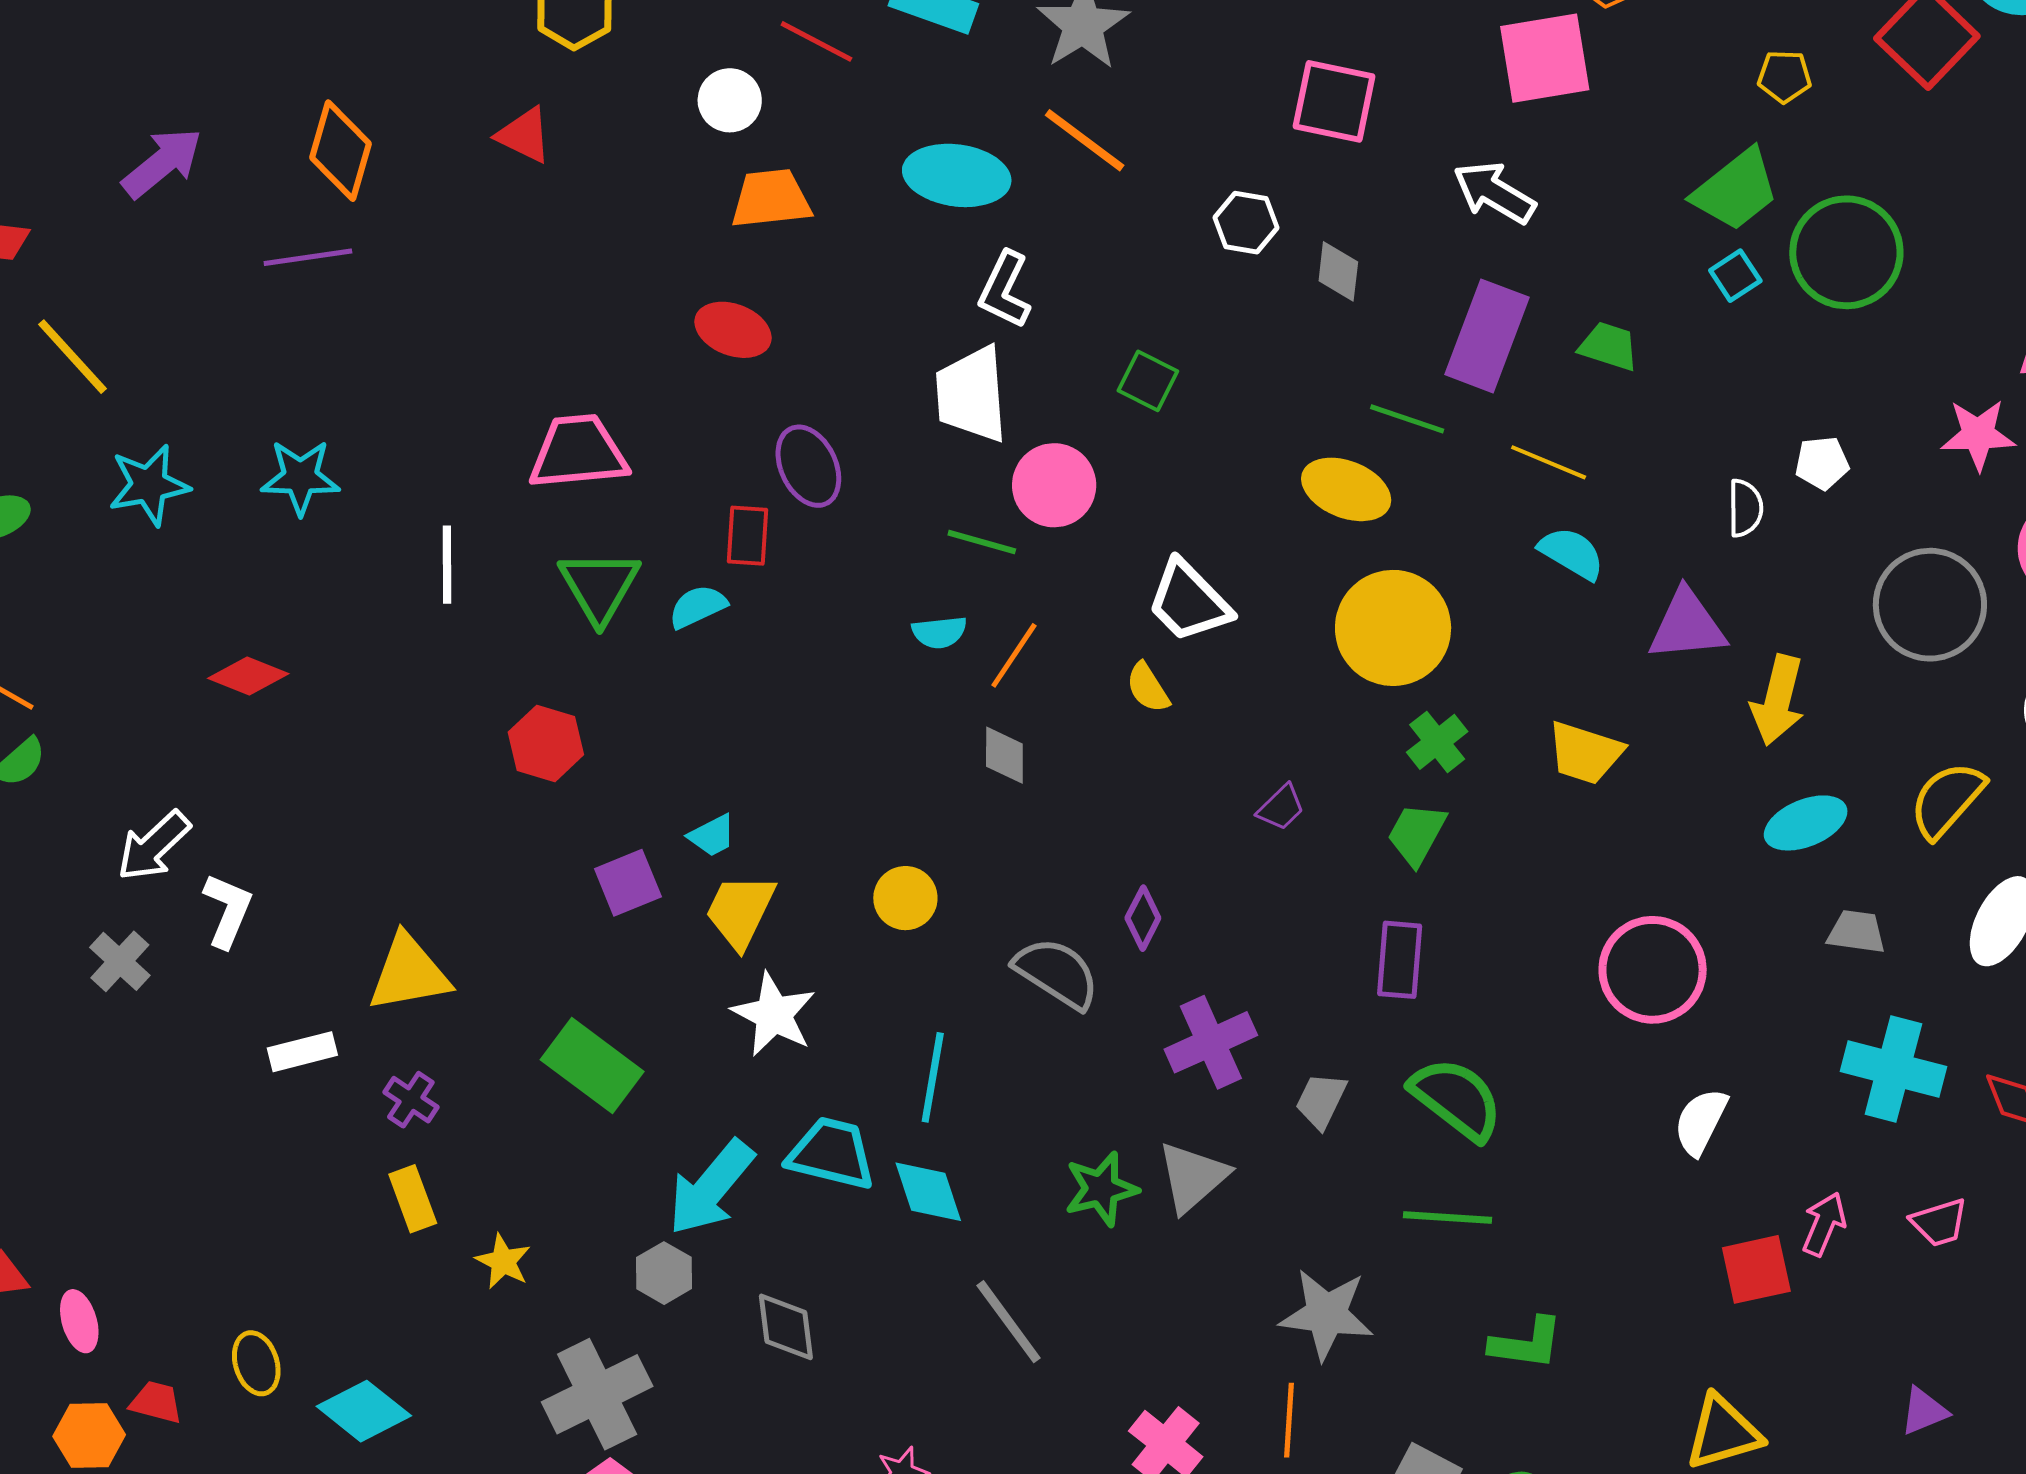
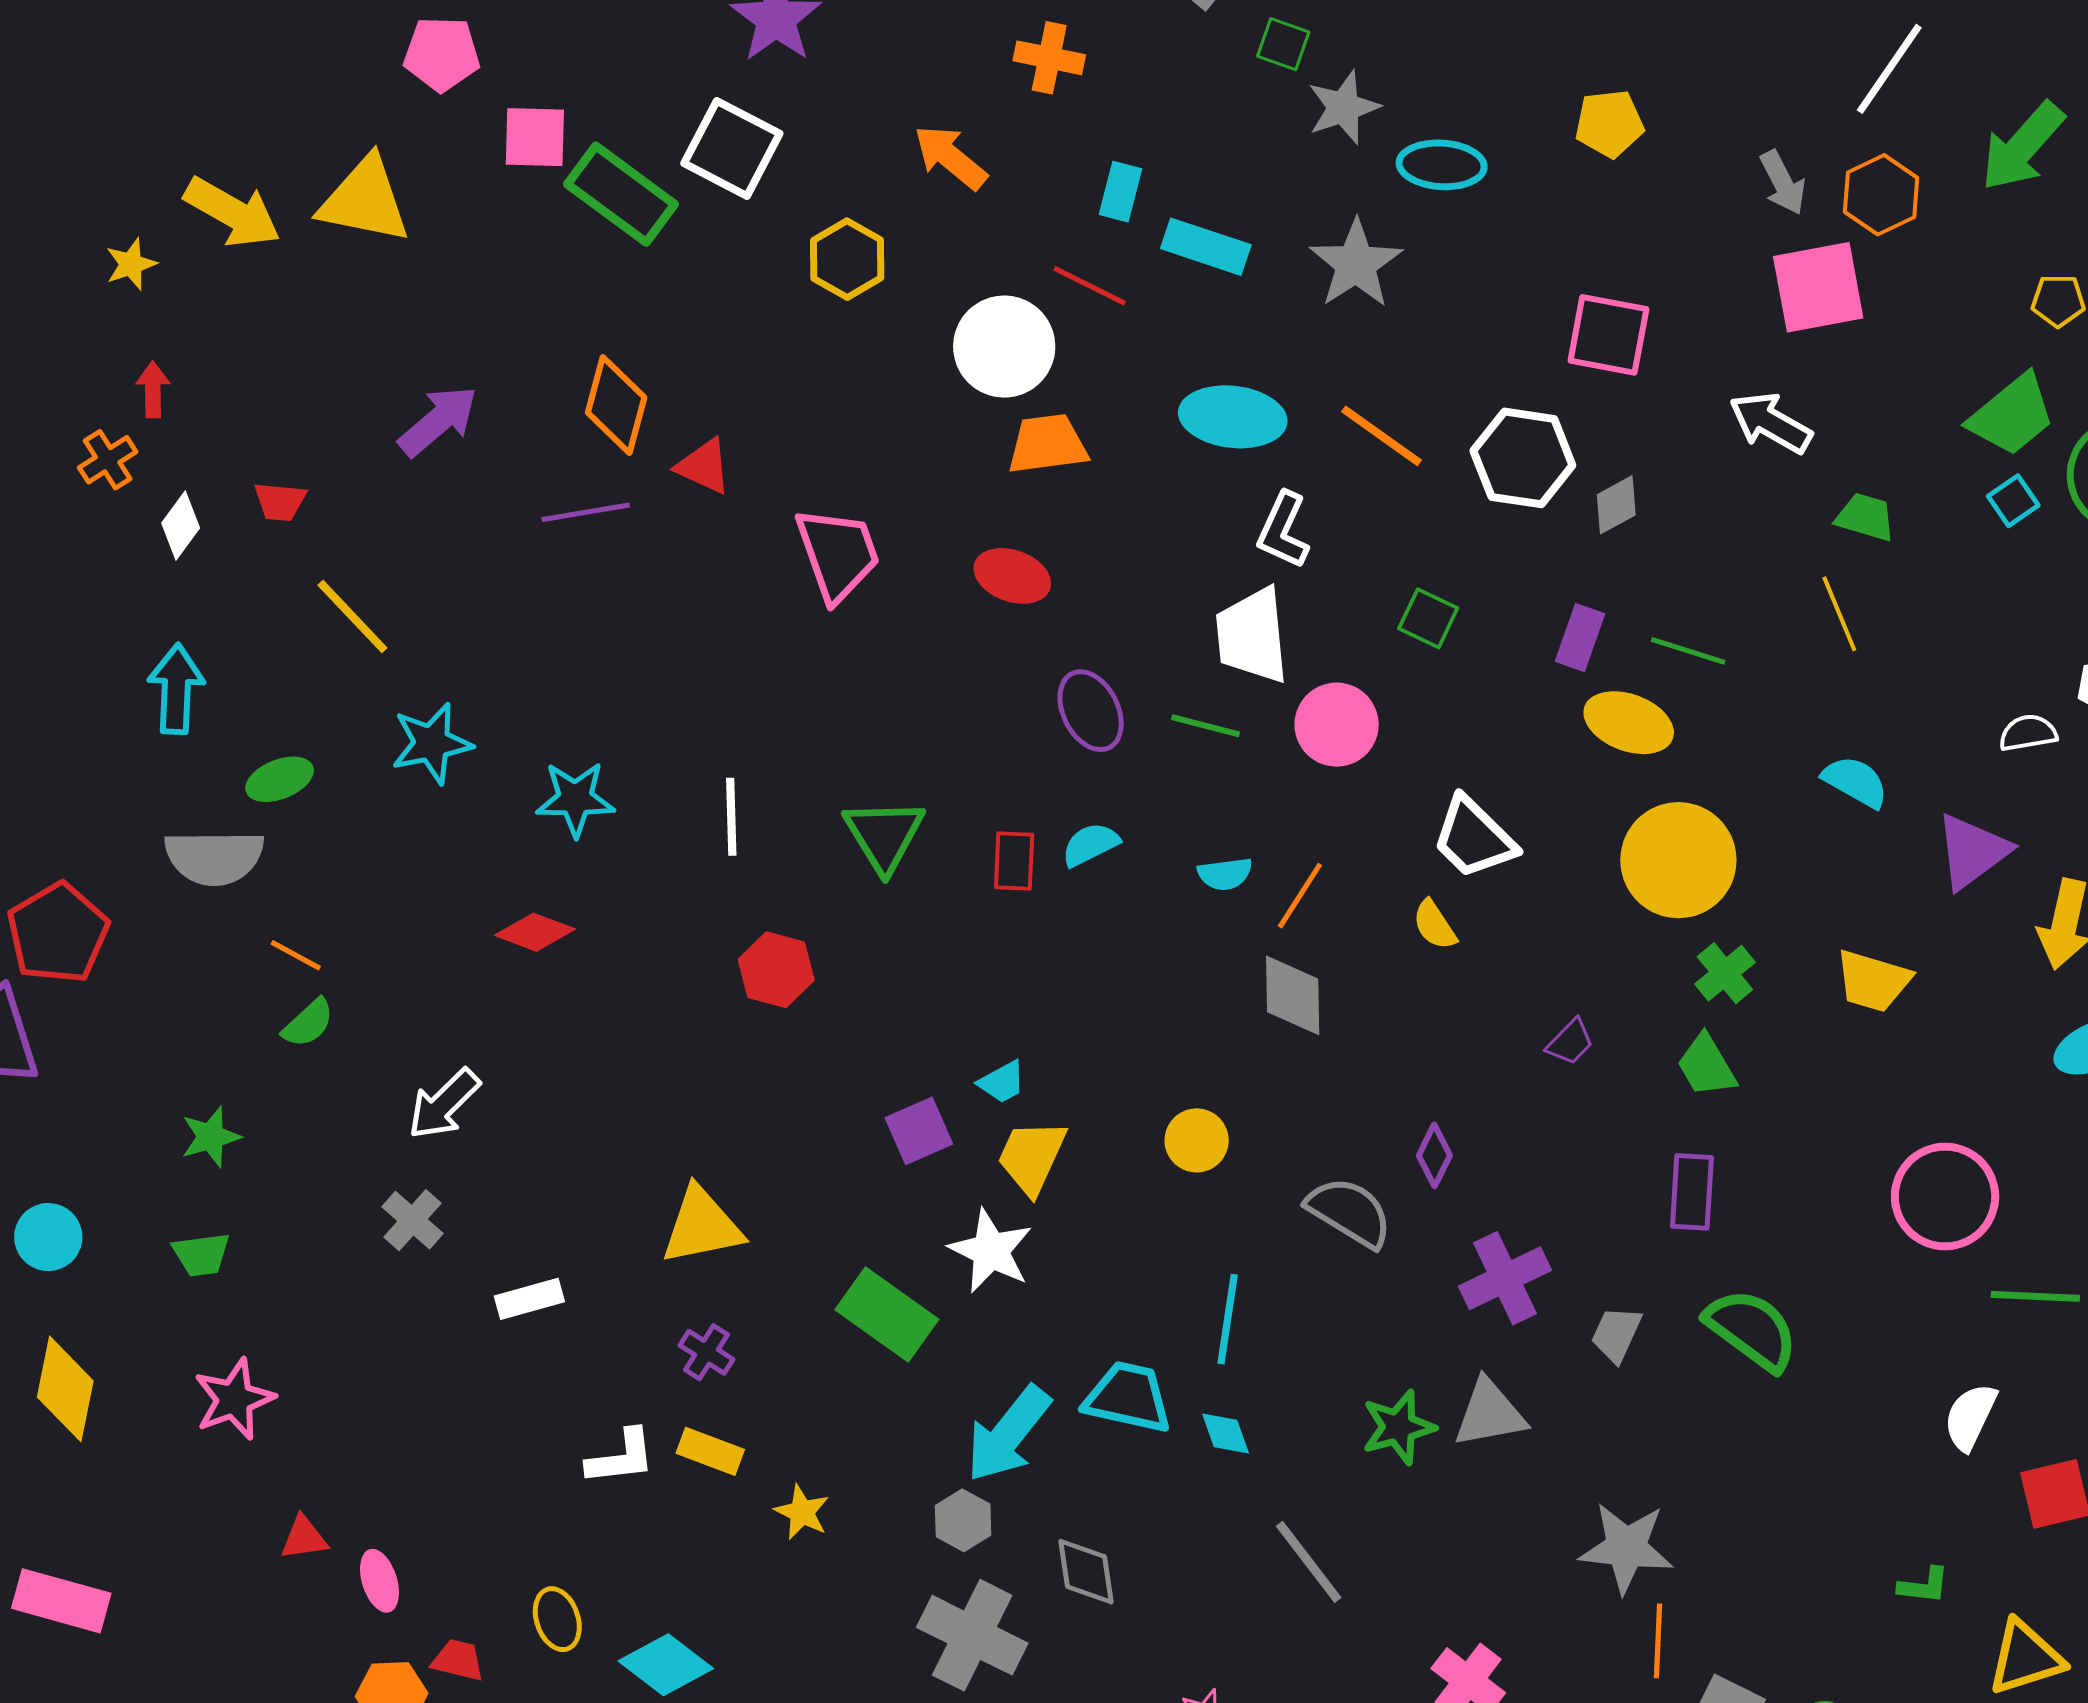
white circle: (730, 100) -> (1004, 347), size x1.6
red triangle: (524, 135) -> (704, 466), moved
orange line: (1085, 140) -> (1382, 436), moved
white hexagon: (1246, 223) -> (1523, 458), size x1.6
gray diamond: (1338, 271) -> (1616, 505), turned 56
purple rectangle: (1487, 336) -> (1580, 638), moved, size x0.6
green trapezoid: (1609, 346) -> (1865, 517), moved
pink trapezoid: (578, 452) -> (838, 554), moved, turned 77
yellow line: (1549, 462) -> (1839, 614), moved, turned 46
cyan star: (300, 477) -> (575, 799), moved
white semicircle: (1745, 508) -> (2028, 733), turned -98
red rectangle: (748, 536) -> (1014, 861), moved
green line: (982, 542) -> (1206, 726), moved
cyan semicircle: (698, 607) -> (1090, 844), moved
purple triangle: (1687, 625) -> (1972, 851), turned -30
red hexagon: (546, 743) -> (776, 970), moved
gray diamond: (1004, 755) -> (1293, 995), size x1.4
green trapezoid: (1417, 834) -> (1706, 1066), turned -58
white L-shape: (228, 910) -> (621, 1457), moved, turned 62
white star: (774, 1014) -> (991, 1251), moved
white rectangle: (302, 1052) -> (529, 1299), moved
white semicircle: (1701, 1122) -> (1970, 1417), moved
gray triangle: (1193, 1177) -> (1490, 1413), turned 32
cyan diamond: (928, 1192) -> (1226, 1434), size x0.7
yellow rectangle: (413, 1199) -> (710, 1451), turned -48
green line: (1447, 1218) -> (2035, 1296), moved
green L-shape: (1526, 1343) -> (1924, 1586), moved, size x0.7
gray cross: (597, 1394) -> (972, 1635), moved, turned -36
orange line: (1289, 1420) -> (1658, 1641), moved

